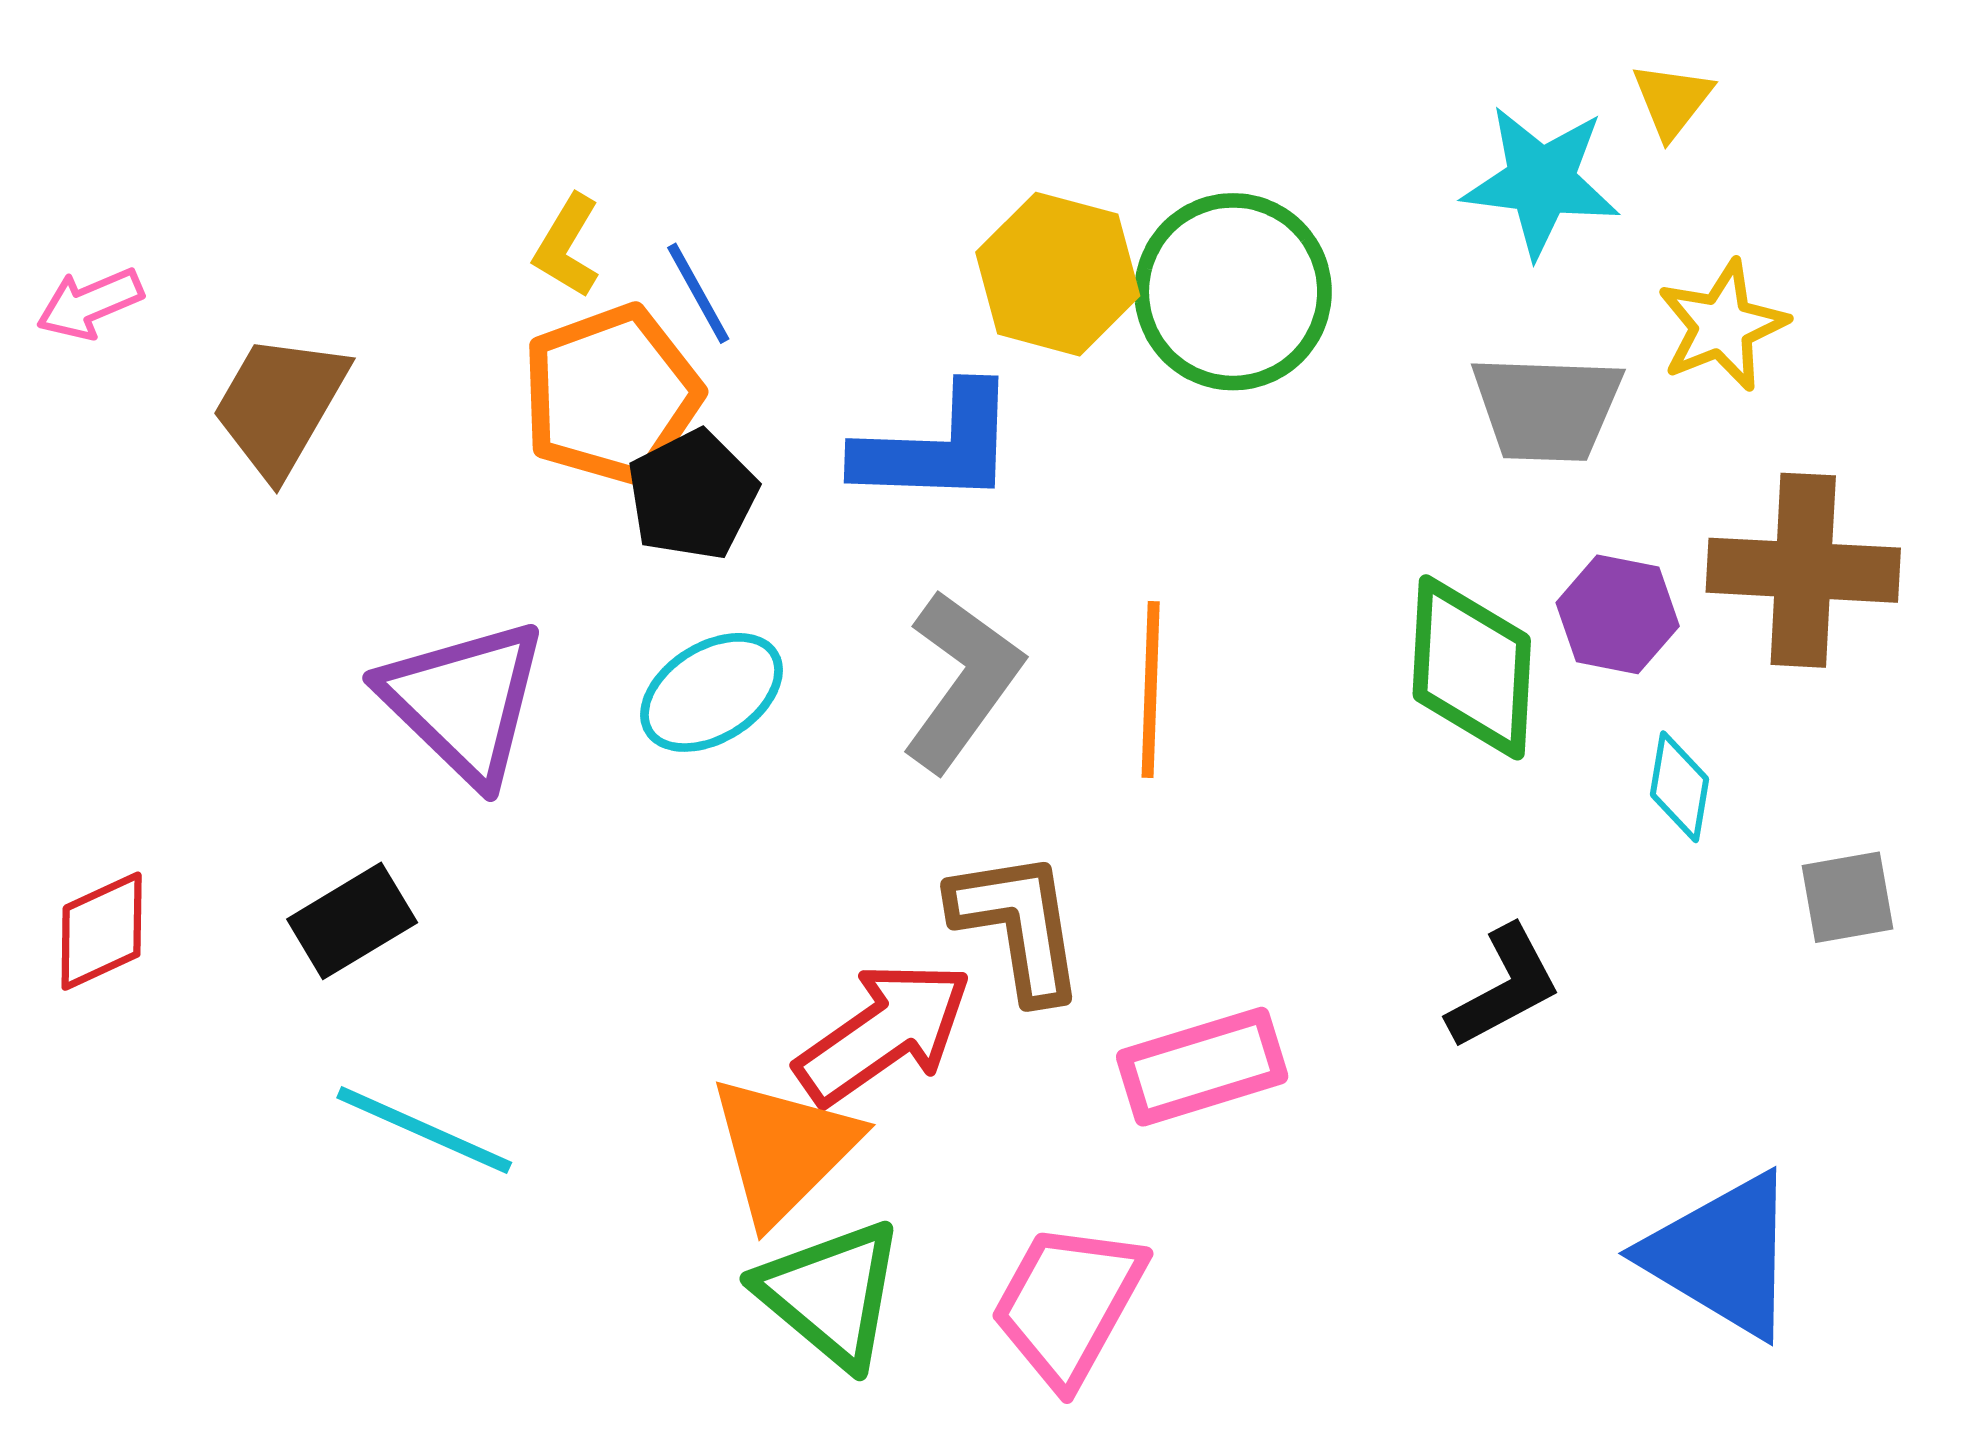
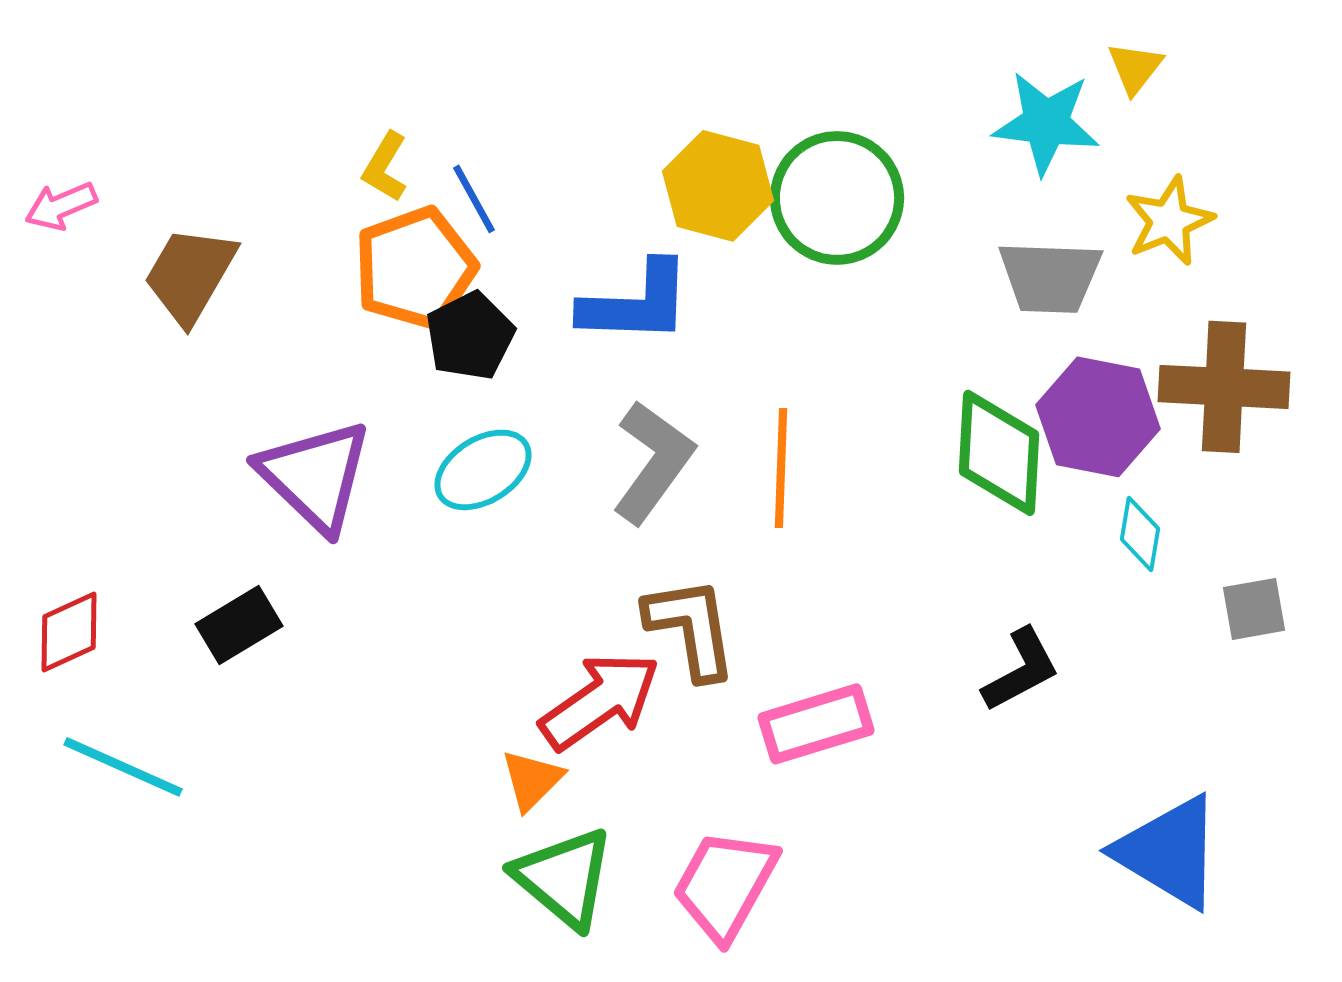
purple hexagon: (1618, 614) -> (1098, 417), size x1.5
cyan line: (424, 1130) -> (123, 767), moved
orange triangle: (784, 1149) -> (532, 780), size x0.6

